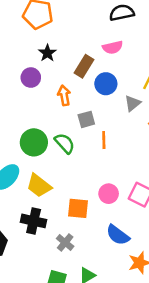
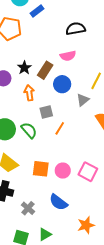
black star: (47, 53) -> (24, 68), moved
orange line: (104, 140) -> (60, 128), turned 32
orange square: (78, 208) -> (41, 169), moved
blue semicircle: (118, 235) -> (58, 202), moved

